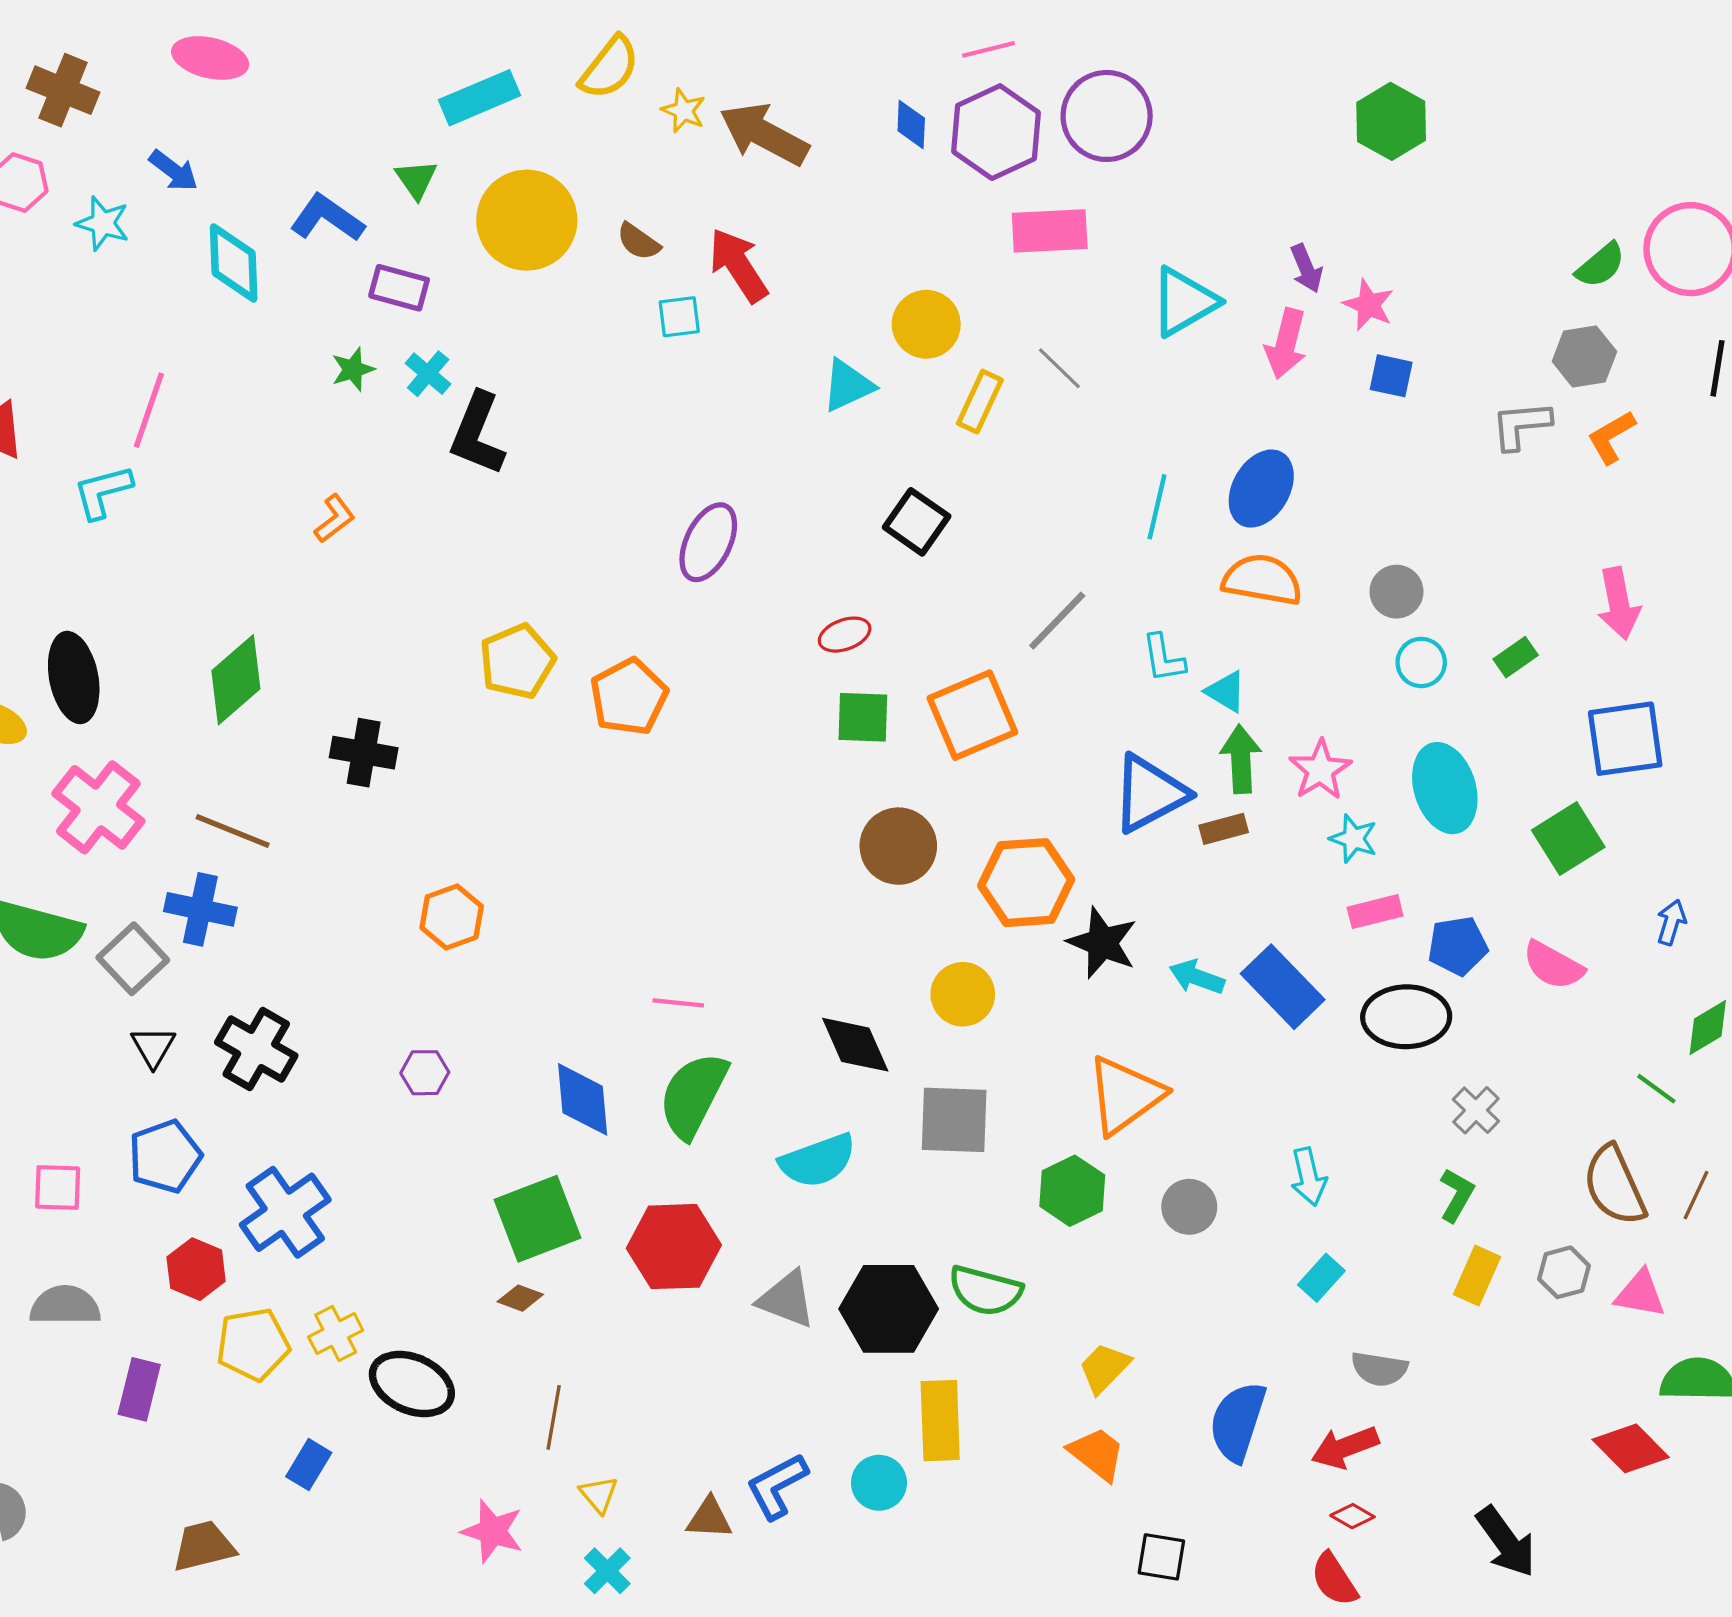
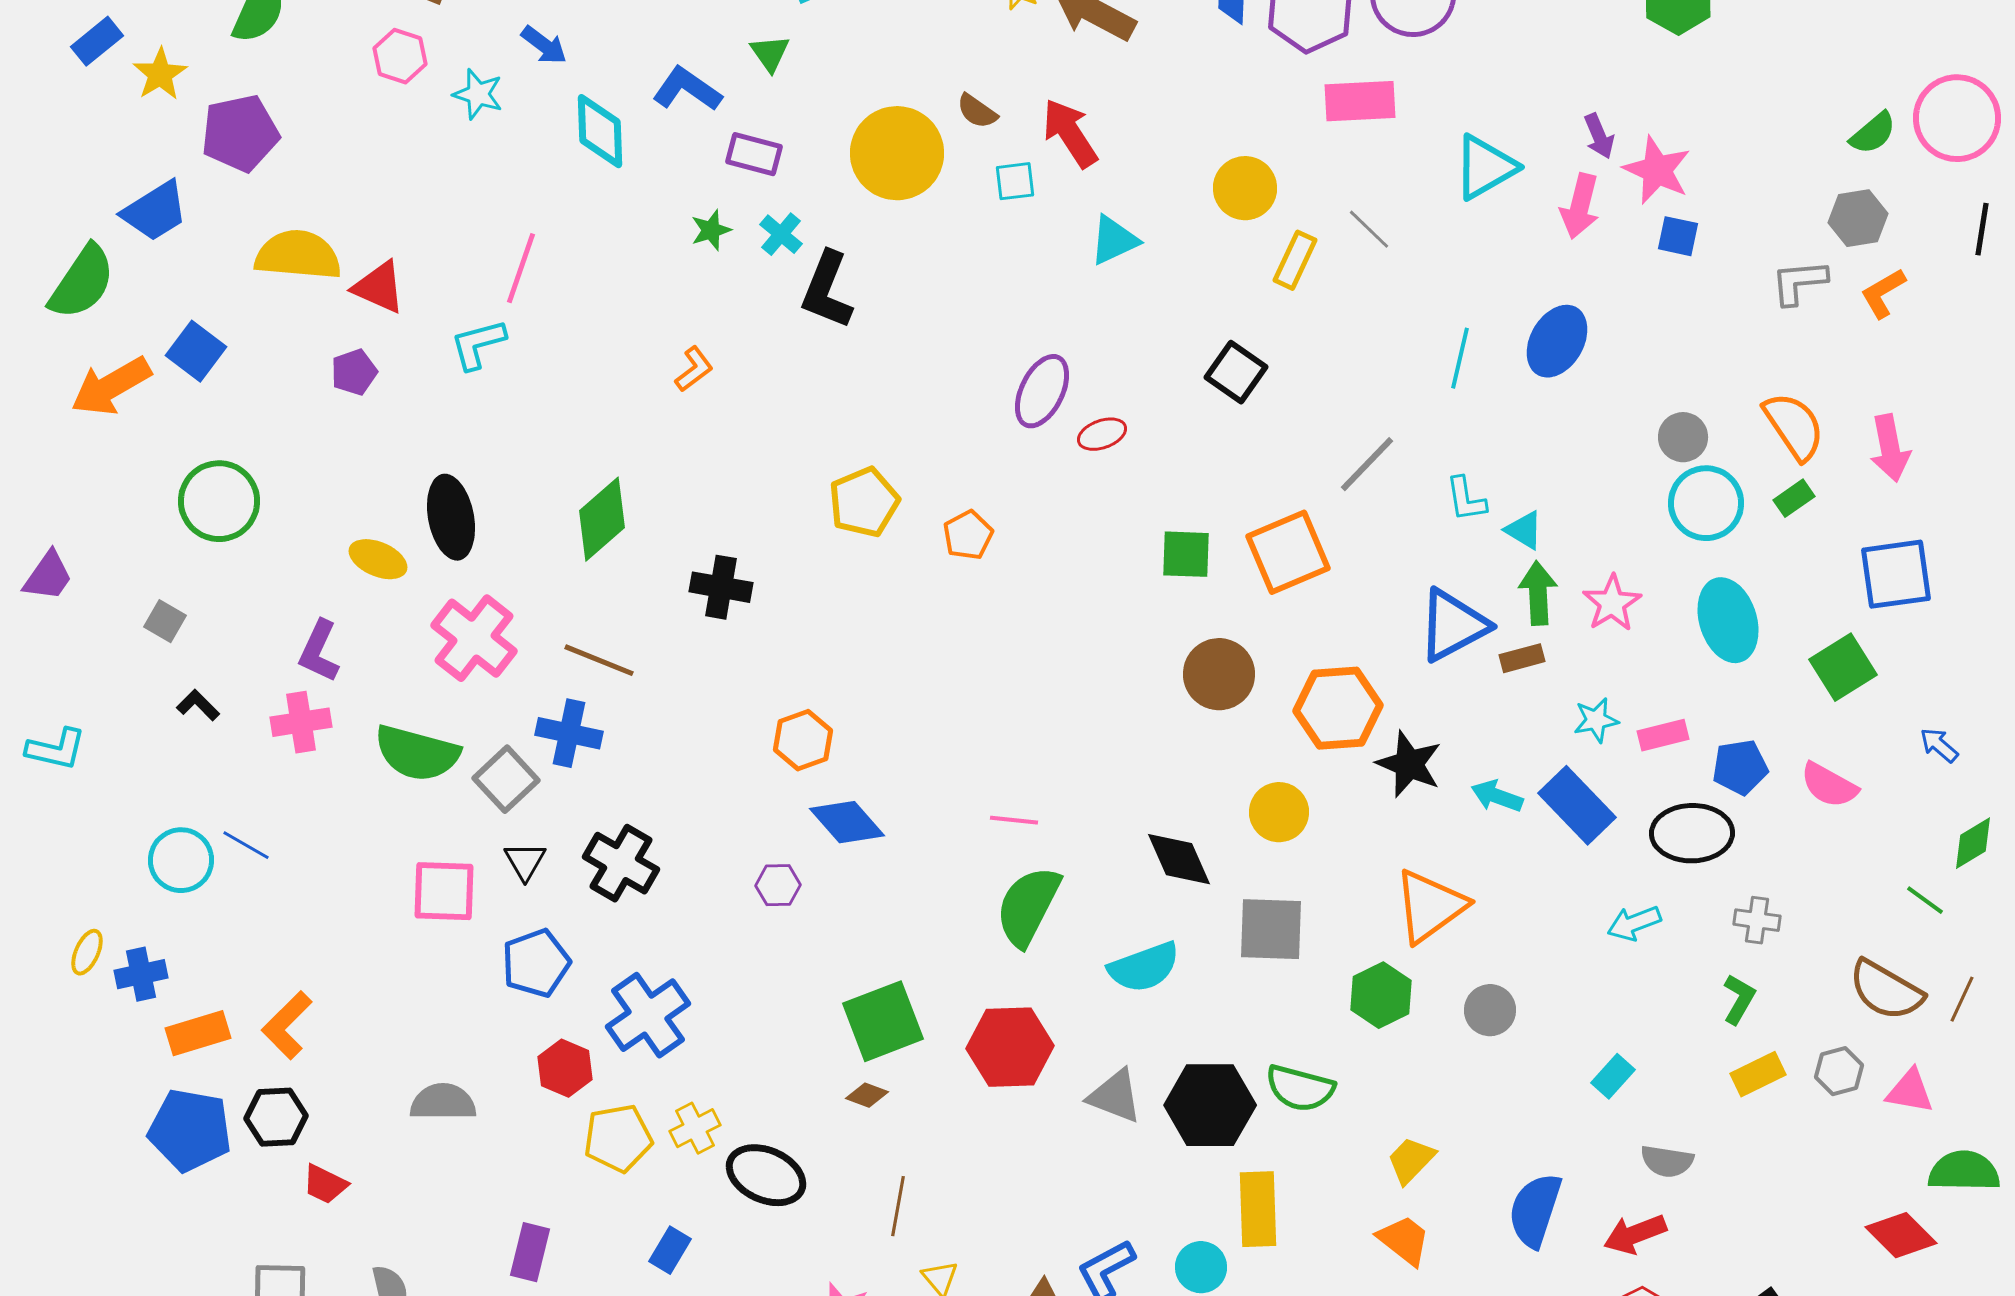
yellow circle: (527, 220) -> (897, 153), moved
pink star: (1369, 305) -> (1657, 170), size x1.4
cyan triangle: (848, 385) -> (1114, 240), moved
orange semicircle: (1262, 580) -> (1794, 426), moved, turned 46
red ellipse: (845, 635) -> (1102, 434), moved
cyan circle: (1421, 662) -> (1706, 503), size x1.6
orange pentagon: (629, 697) -> (968, 535), size x0.7
cyan star: (1354, 839) -> (1596, 720), moved, turned -30
blue arrow: (1671, 922) -> (1939, 745), turned -66
blue diamond: (583, 1099) -> (847, 822), moved, turned -36
gray cross: (1476, 1110) -> (1757, 920), turned -36
cyan arrow: (1308, 1177) -> (1634, 923), moved, turned 82
brown semicircle: (1614, 1185) -> (1886, 990), turned -36
pink square: (58, 1188) -> (444, 891), moved, size x1.4
yellow rectangle: (1477, 1276) -> (1758, 1074), turned 40
purple rectangle: (139, 1389) -> (530, 1252), moved

